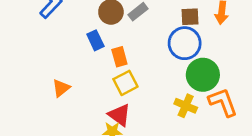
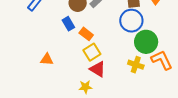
orange rectangle: (119, 57) -> (86, 34), turned -32
orange triangle: (61, 88) -> (47, 59), turned 48
red triangle: (120, 115) -> (98, 69), moved

